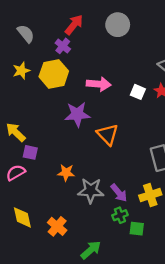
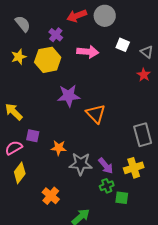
red arrow: (74, 25) -> (77, 16), moved, turned -150
pink arrow: (99, 84) -> (88, 52), moved
white square: (138, 92) -> (123, 45), moved
purple square: (30, 152) -> (33, 136), moved
yellow diamond: (22, 217) -> (20, 173), moved, turned 50

